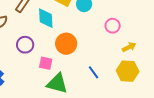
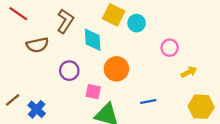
yellow hexagon: (128, 71) -> (201, 107), moved
blue line: (93, 72) -> (148, 101), turned -64

